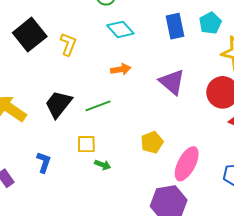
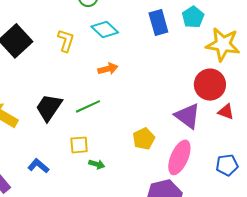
yellow L-shape: (68, 44) -> (66, 41), moved
purple triangle: (172, 82) -> (188, 116), moved
blue L-shape: (44, 162) -> (38, 166), turned -65

